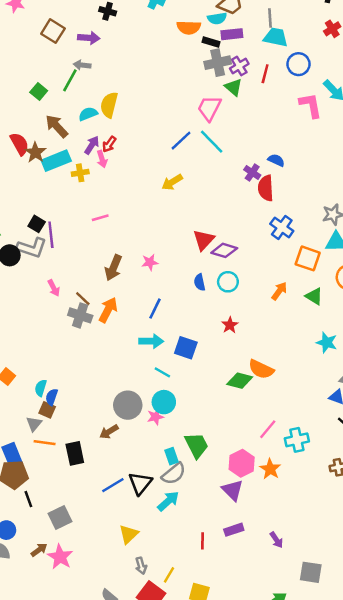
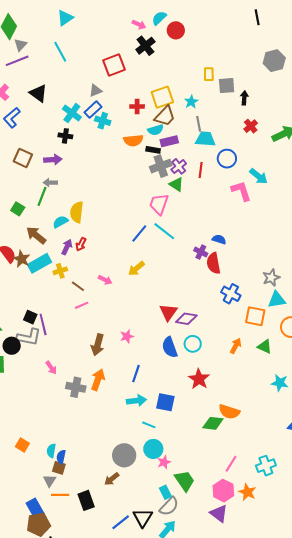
pink arrow: (102, 159) -> (105, 280), moved, turned -40
blue semicircle: (200, 282) -> (170, 347), size x1.5
brown line: (83, 299) -> (78, 286), moved
red star: (230, 325) -> (199, 379), size x1.5
pink star: (155, 417) -> (164, 462), moved
pink line: (268, 429) -> (231, 464), moved

